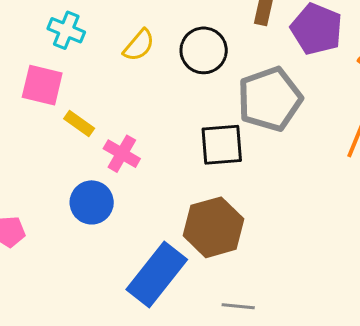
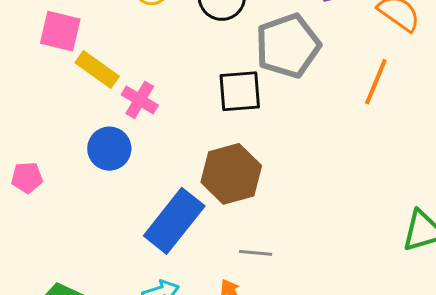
yellow rectangle: (79, 123) -> (97, 70), size x1.4

